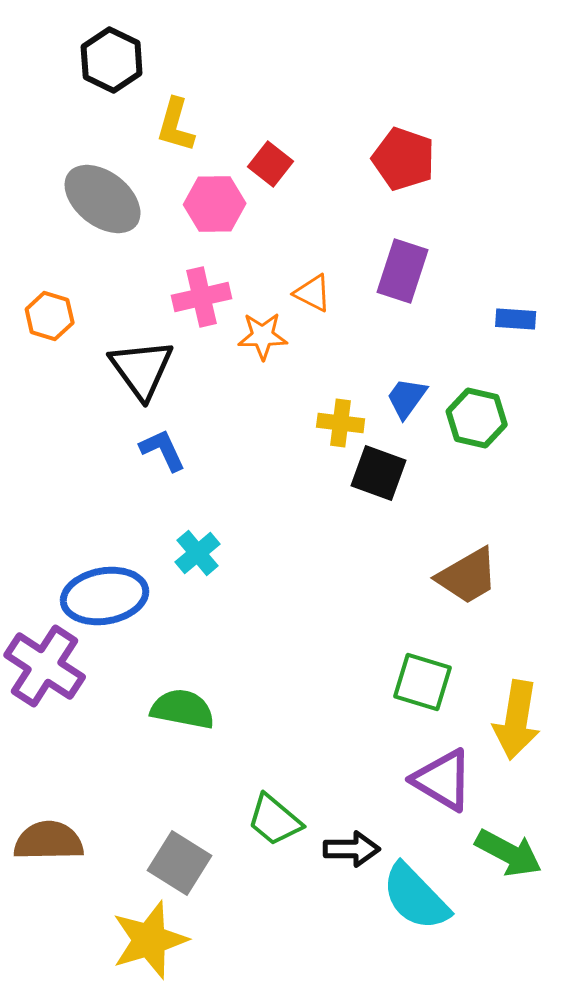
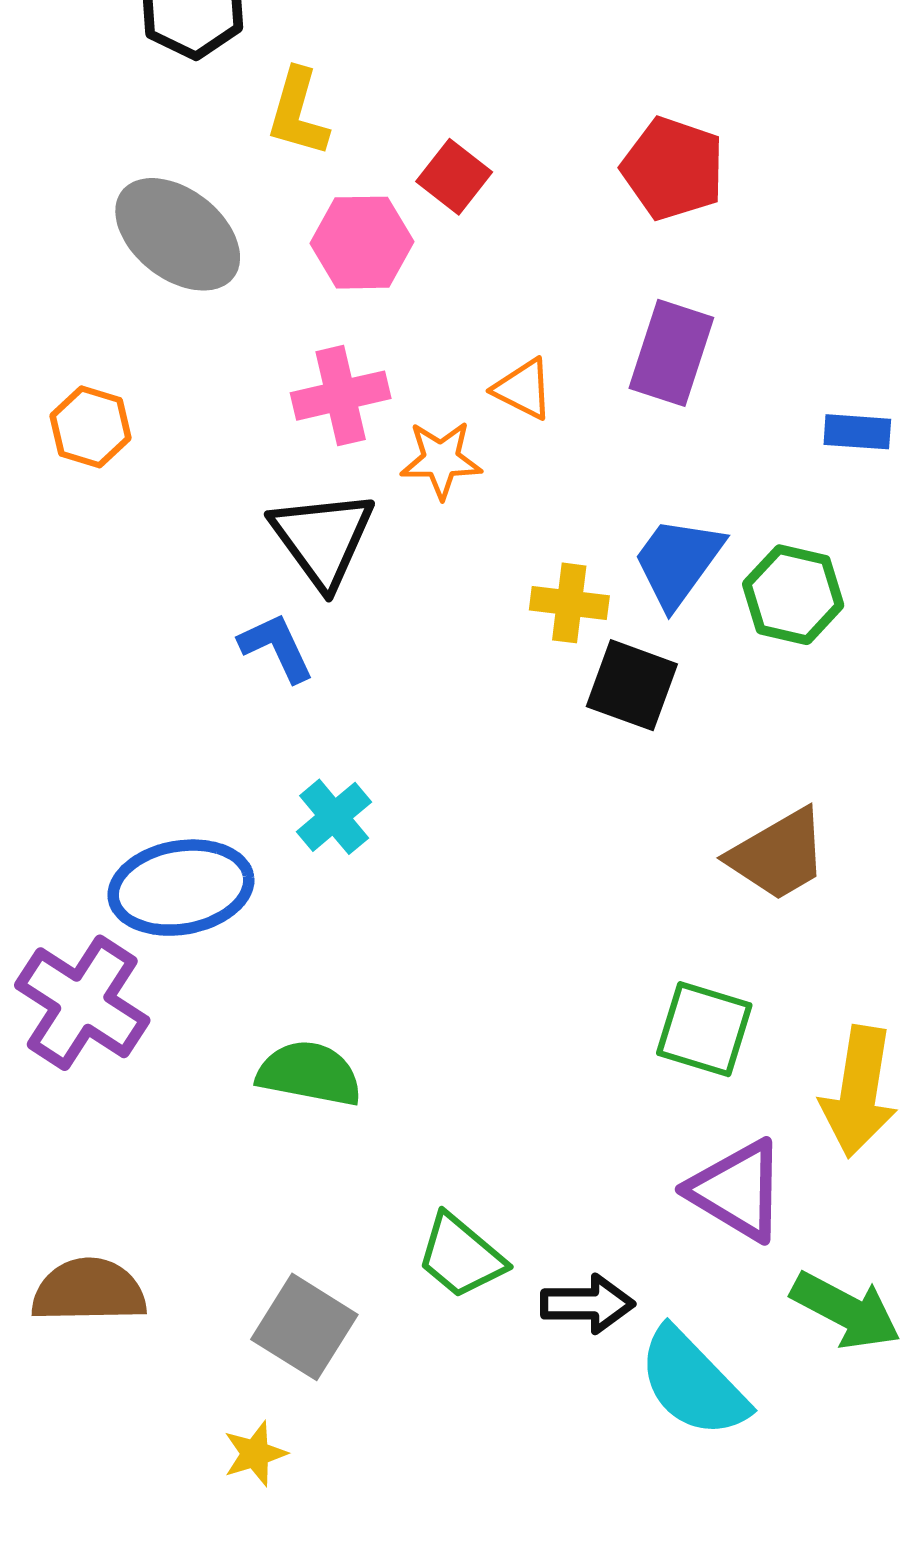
black triangle: (142, 369) -> (323, 539), moved
blue trapezoid: (407, 398) -> (678, 562), size x1.4
yellow star: (150, 940) -> (255, 1454), size x0.5

